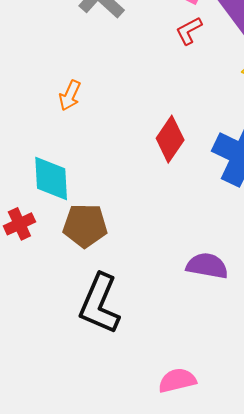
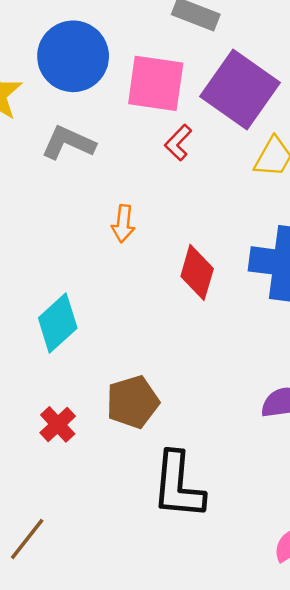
orange arrow: (70, 95) -> (123, 224), moved
cyan diamond: (51, 178) -> (58, 323), moved, turned 69

